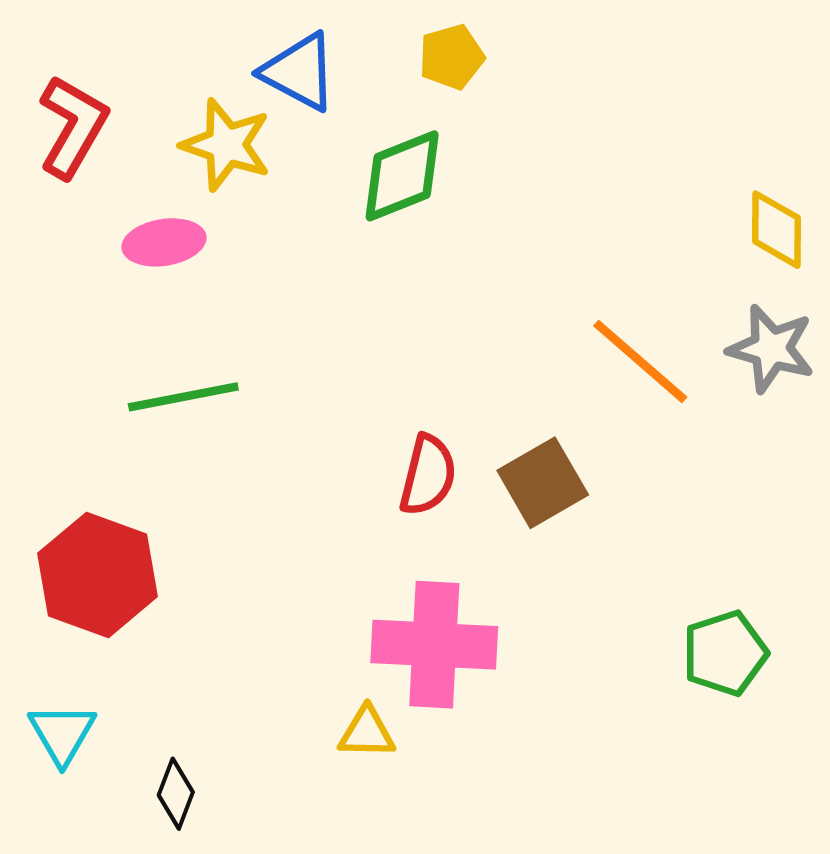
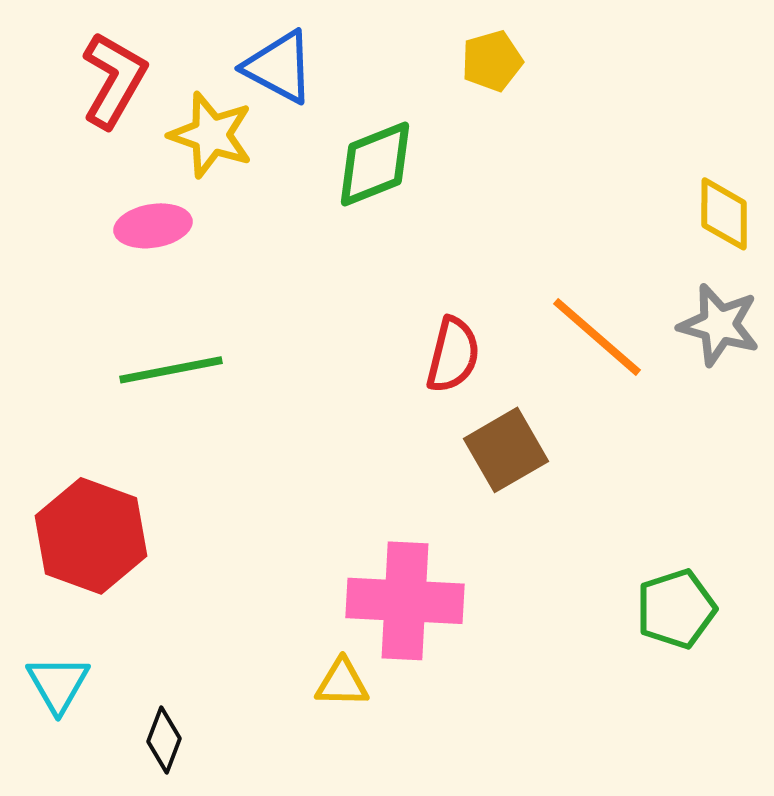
yellow pentagon: (451, 57) -> (492, 61), moved
red L-shape: (73, 127) -> (114, 80), moved
red semicircle: (428, 475) -> (453, 355), moved

